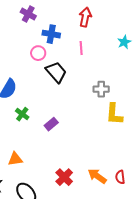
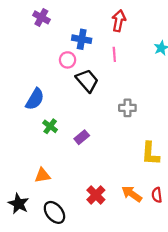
purple cross: (28, 14) -> (41, 17), moved
gray cross: (101, 89) -> (127, 108), moved
yellow L-shape: (114, 114) -> (150, 154), moved

